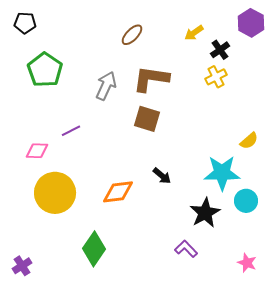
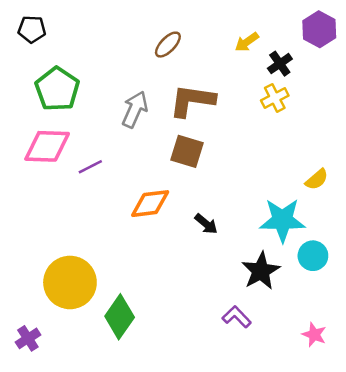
pink diamond: (37, 151) -> (47, 146), moved, size x1.6
orange diamond: (118, 192) -> (150, 204), moved
yellow circle: (55, 193) -> (70, 282), moved

